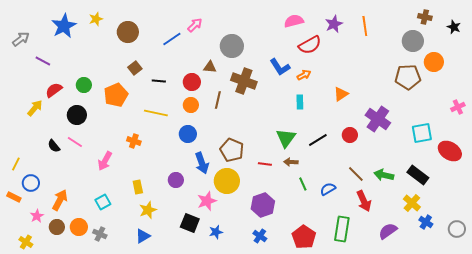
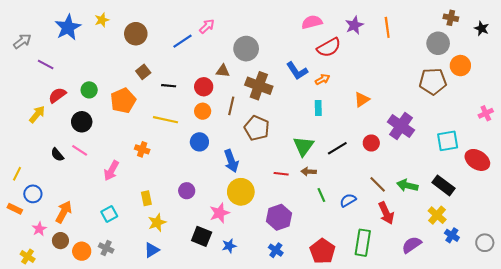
brown pentagon: (232, 150) -> (257, 128), moved
blue arrow: (202, 163) -> (231, 161), moved
orange circle: (79, 227) -> (82, 251), moved

